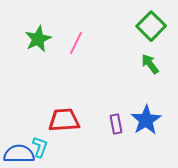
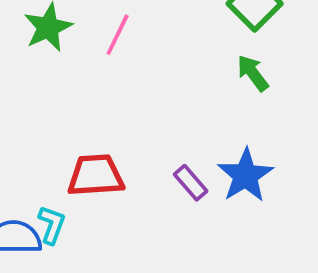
purple rectangle: (116, 124) -> (191, 183), turned -30

